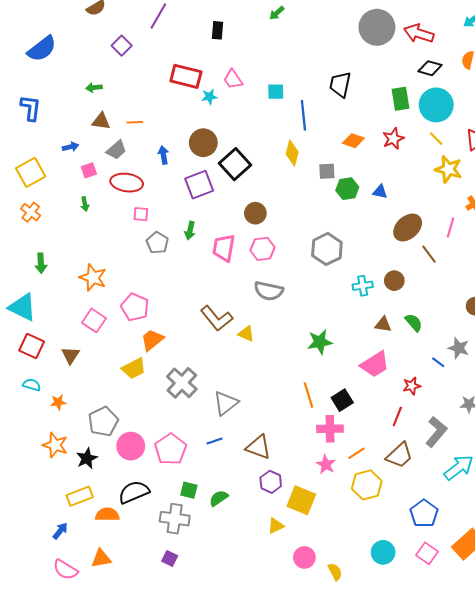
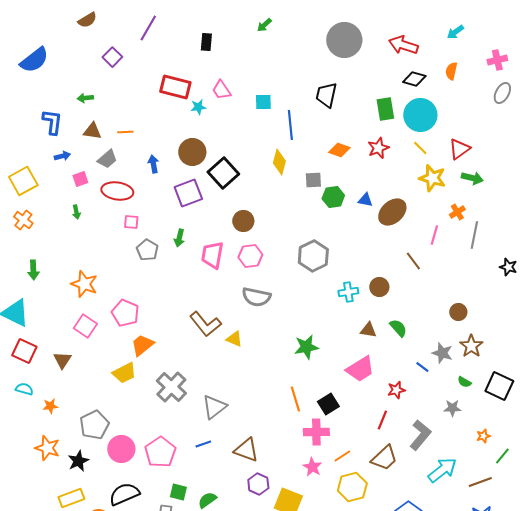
gray circle: (377, 27) -> (344, 40), moved
blue L-shape: (31, 108) -> (52, 122), moved
brown ellipse: (408, 227) -> (392, 212), moved

